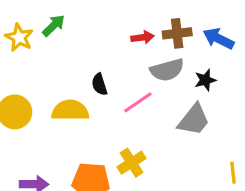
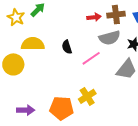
yellow semicircle: (70, 110) -> (33, 44), moved

